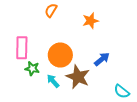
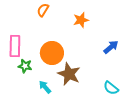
blue arrow: (102, 59) -> (111, 47), moved
cyan arrow: (53, 81) -> (45, 87), moved

